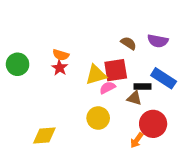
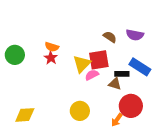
yellow triangle: (96, 75) -> (82, 64), turned -30
yellow circle: (98, 118) -> (80, 111), moved
yellow diamond: (44, 136) -> (25, 115), moved

